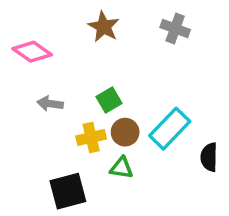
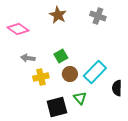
yellow cross: (91, 137) -> (41, 77), moved
green triangle: (122, 168) -> (80, 98), moved, turned 40
black square: (68, 191) -> (57, 107), moved

